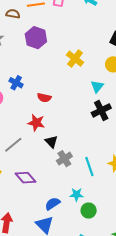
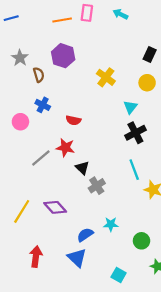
brown semicircle: (13, 14) -> (39, 75), moved, turned 64
gray line: (13, 145) -> (41, 158), moved
cyan line: (89, 167) -> (134, 170), moved
green circle: (89, 211) -> (141, 241), moved

